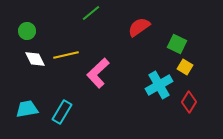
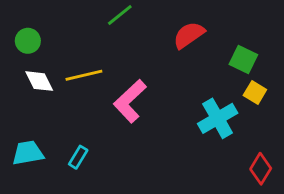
red diamond: (189, 102) -> (261, 169), moved
cyan rectangle: (62, 112) -> (78, 157), size x0.7

